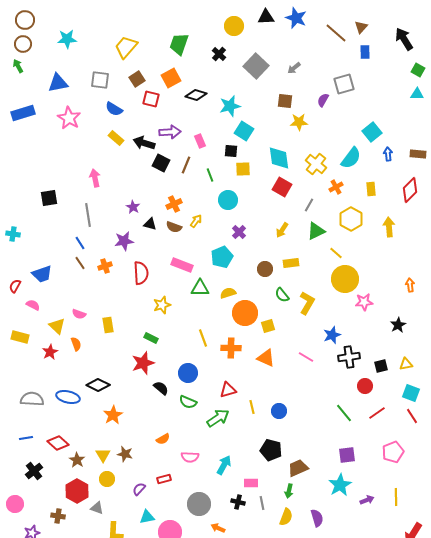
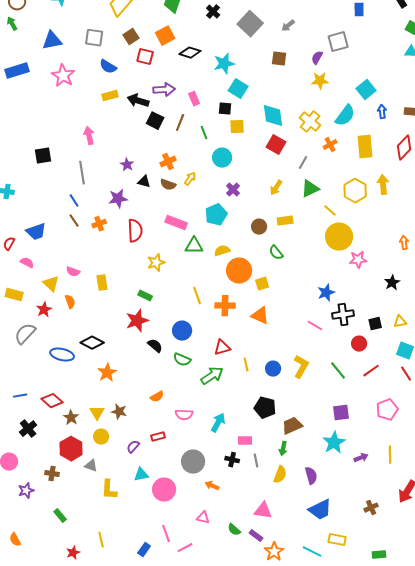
yellow star: (299, 122) -> (320, 81), moved
yellow rectangle: (116, 138) -> (110, 96), turned -56
yellow rectangle: (371, 189) -> (365, 147), size x1.6
yellow hexagon: (351, 219) -> (355, 191), moved
yellow L-shape: (307, 303) -> (301, 367), moved
pink line: (306, 357) -> (315, 326), moved
gray semicircle: (32, 399) -> (25, 334), moved, turned -50

